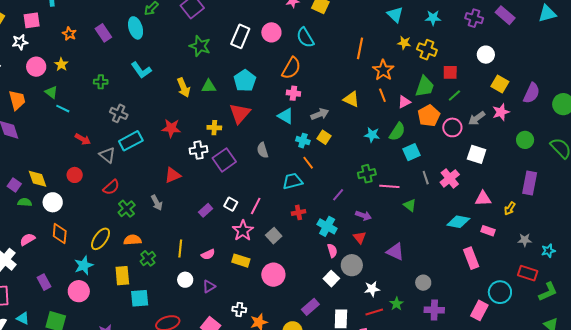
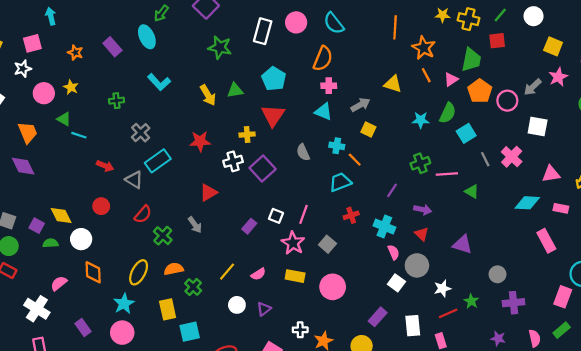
green line: (454, 96) -> (500, 15), moved
gray cross: (119, 113) -> (141, 133), turned 30
cyan cross: (303, 141) -> (337, 146), moved
yellow line: (180, 249) -> (227, 272), turned 42

